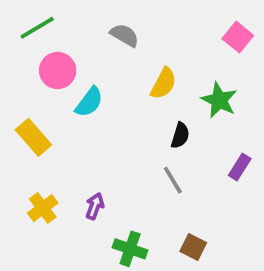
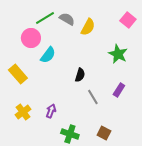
green line: (37, 28) -> (45, 18), moved
yellow semicircle: (163, 83) -> (88, 27), moved
black semicircle: (180, 136) -> (80, 75), moved
purple rectangle: (240, 167) -> (119, 90), moved

